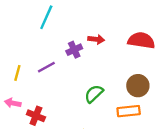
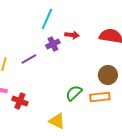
cyan line: (46, 17) -> (47, 19), moved
green semicircle: (94, 94) -> (74, 93), moved

